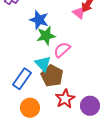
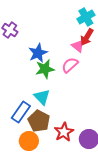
blue star: (39, 20) -> (38, 53), turned 30
pink semicircle: (62, 50) -> (70, 65), moved
brown pentagon: (52, 76) -> (39, 121), moved

